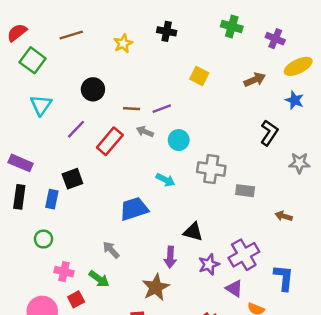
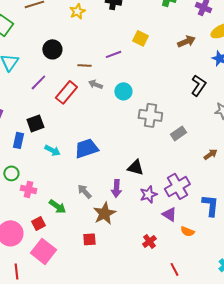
purple line: (162, 109) -> (113, 54), moved
cyan arrow: (165, 180) -> (52, 150), moved
gray rectangle: (245, 191) -> (178, 133), turned -42
brown arrow: (284, 216) -> (210, 154), turned 128
gray arrow: (111, 250) -> (84, 191), moved
pink cross: (64, 272) -> (28, 189), moved

